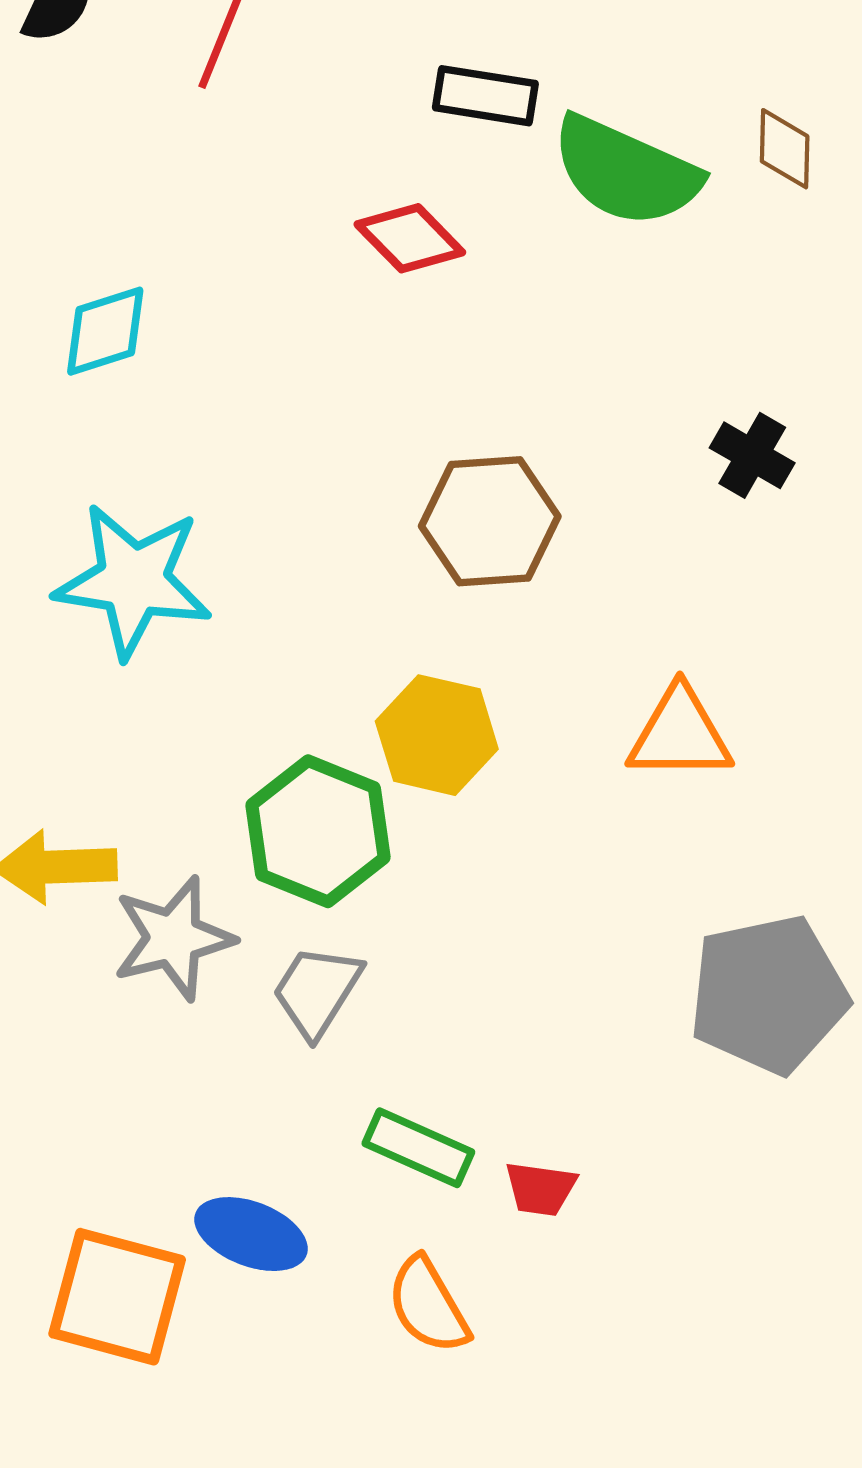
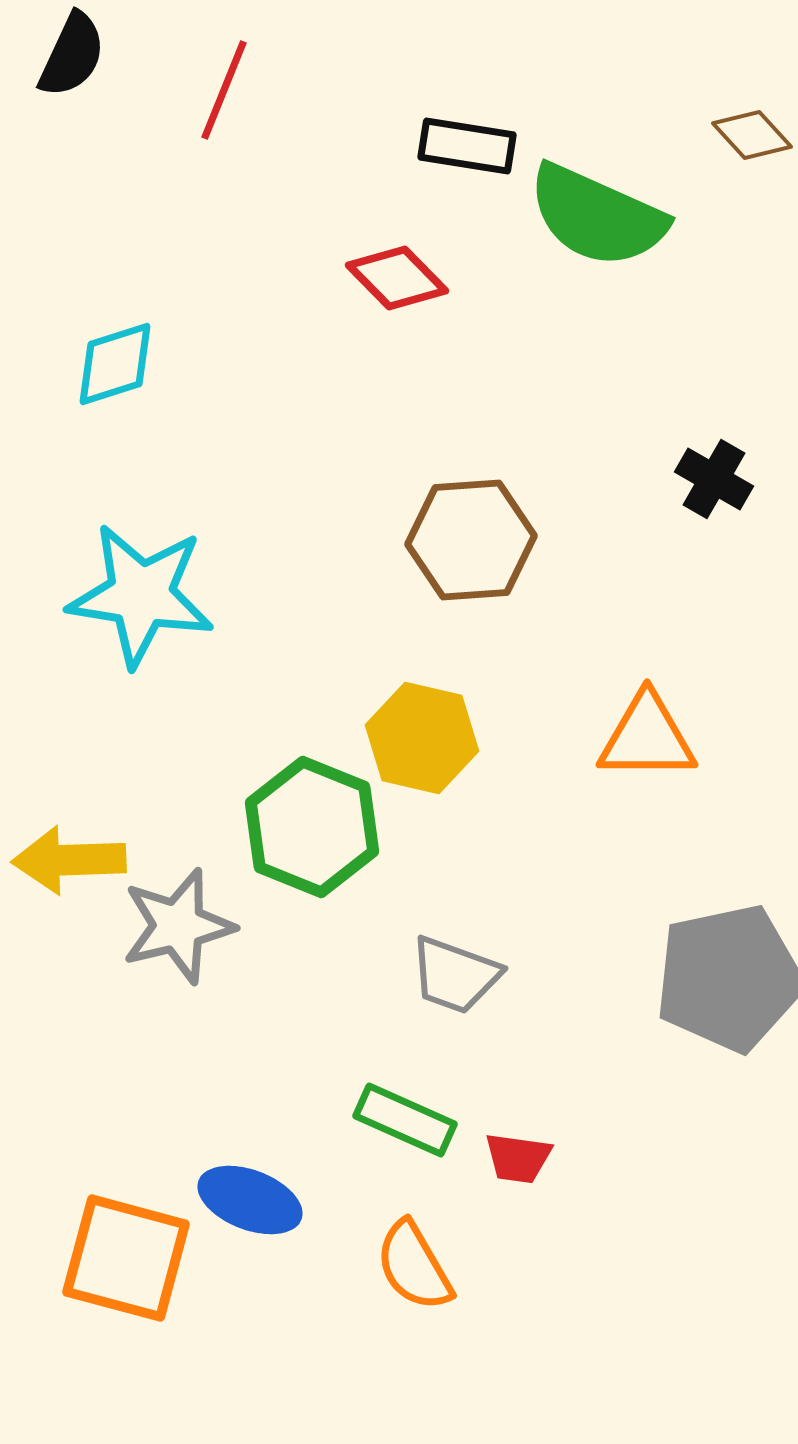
brown diamond: (785, 149) -> (752, 135), moved, turned -44
gray trapezoid: (317, 991) -> (455, 975), moved, turned -102

